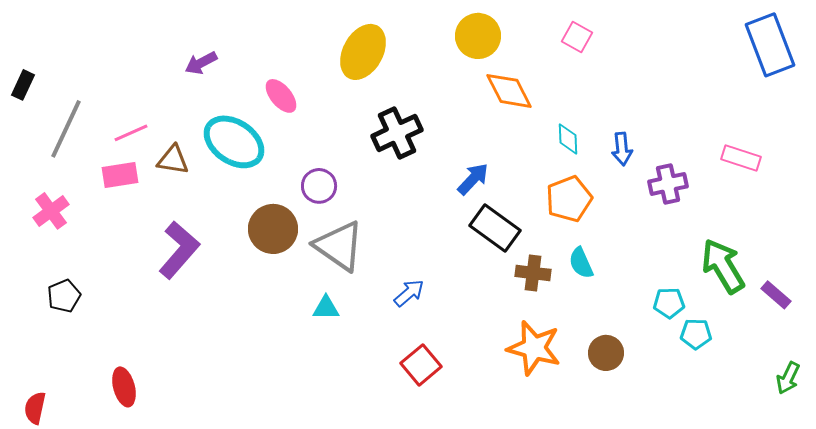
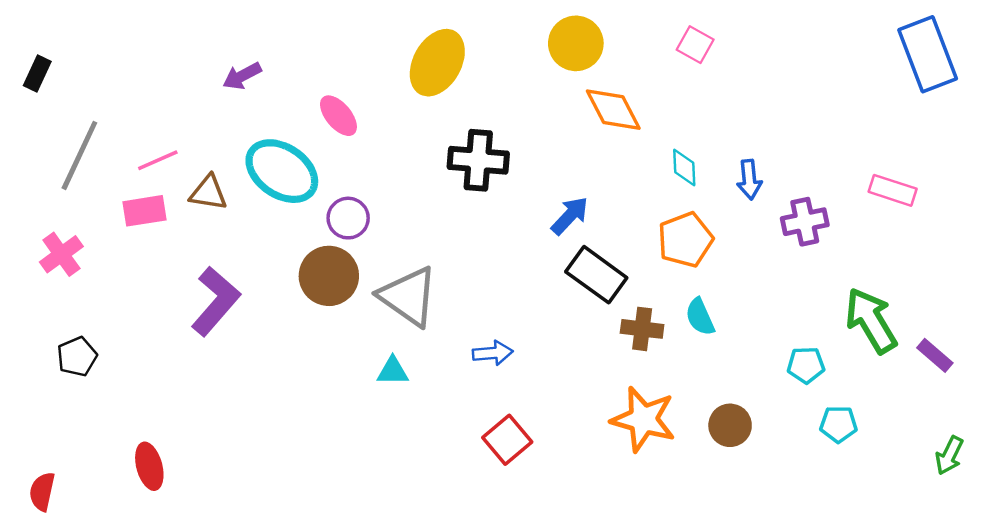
black rectangle: (23, 85) -> (37, 73), moved
black cross: (397, 133) -> (478, 160), turned 30
purple circle: (319, 186) -> (348, 218), moved
blue arrow: (409, 293) -> (493, 353), turned 36
cyan pentagon: (696, 334) -> (838, 424), moved

